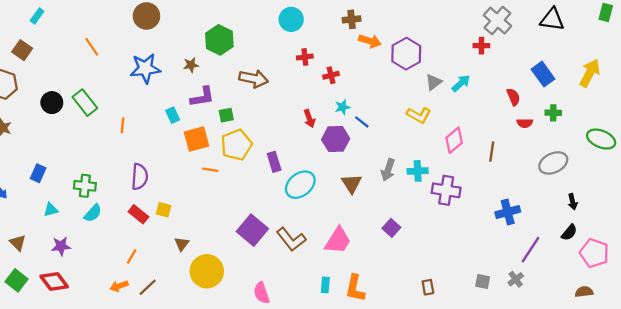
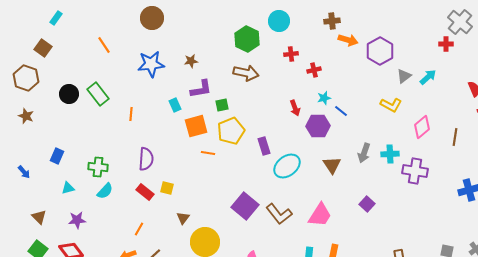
green hexagon: (219, 40) -> (247, 39), moved

